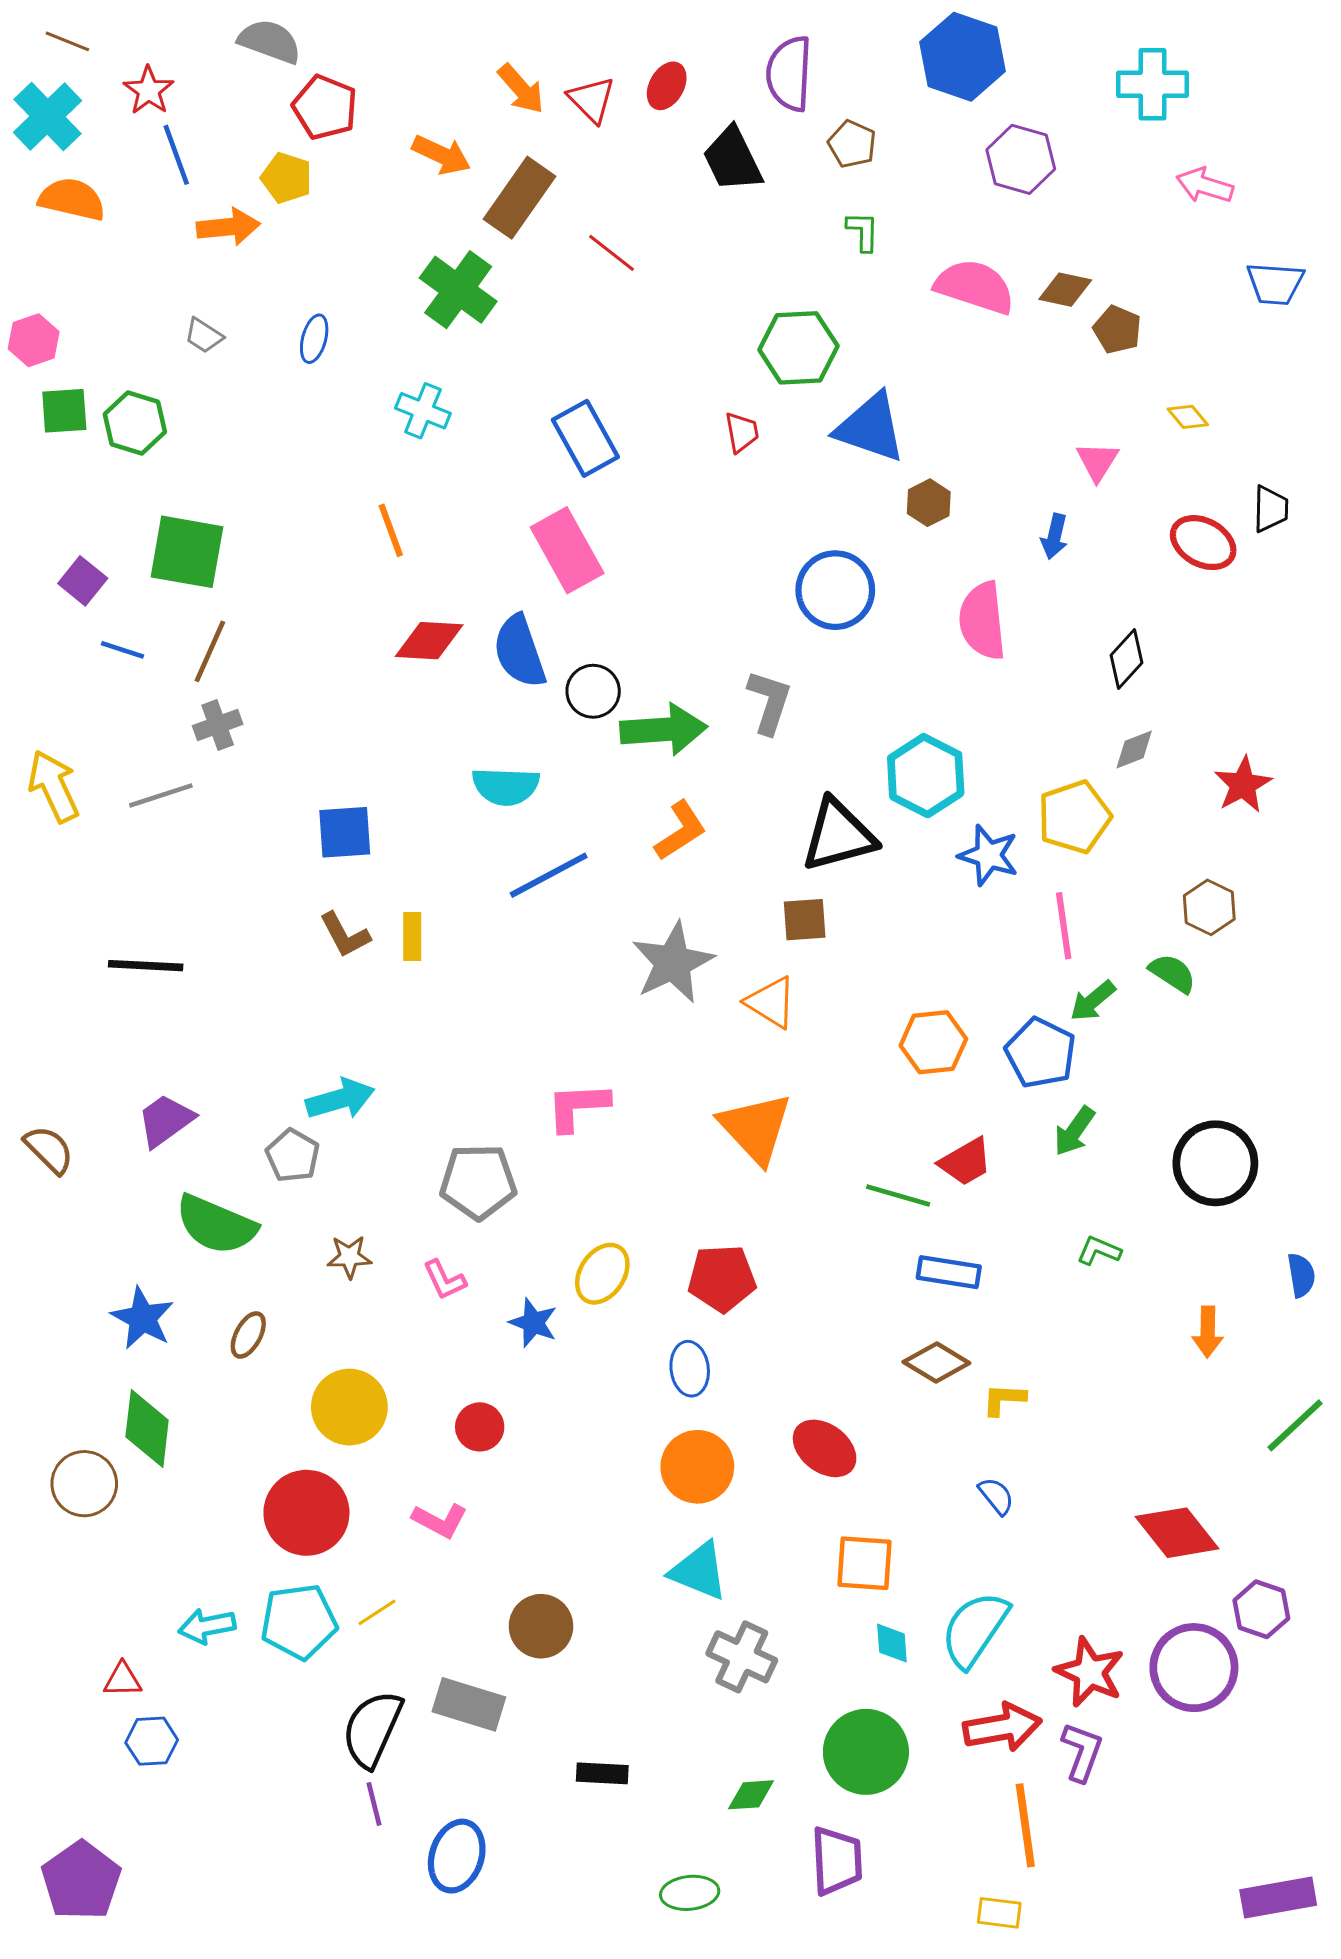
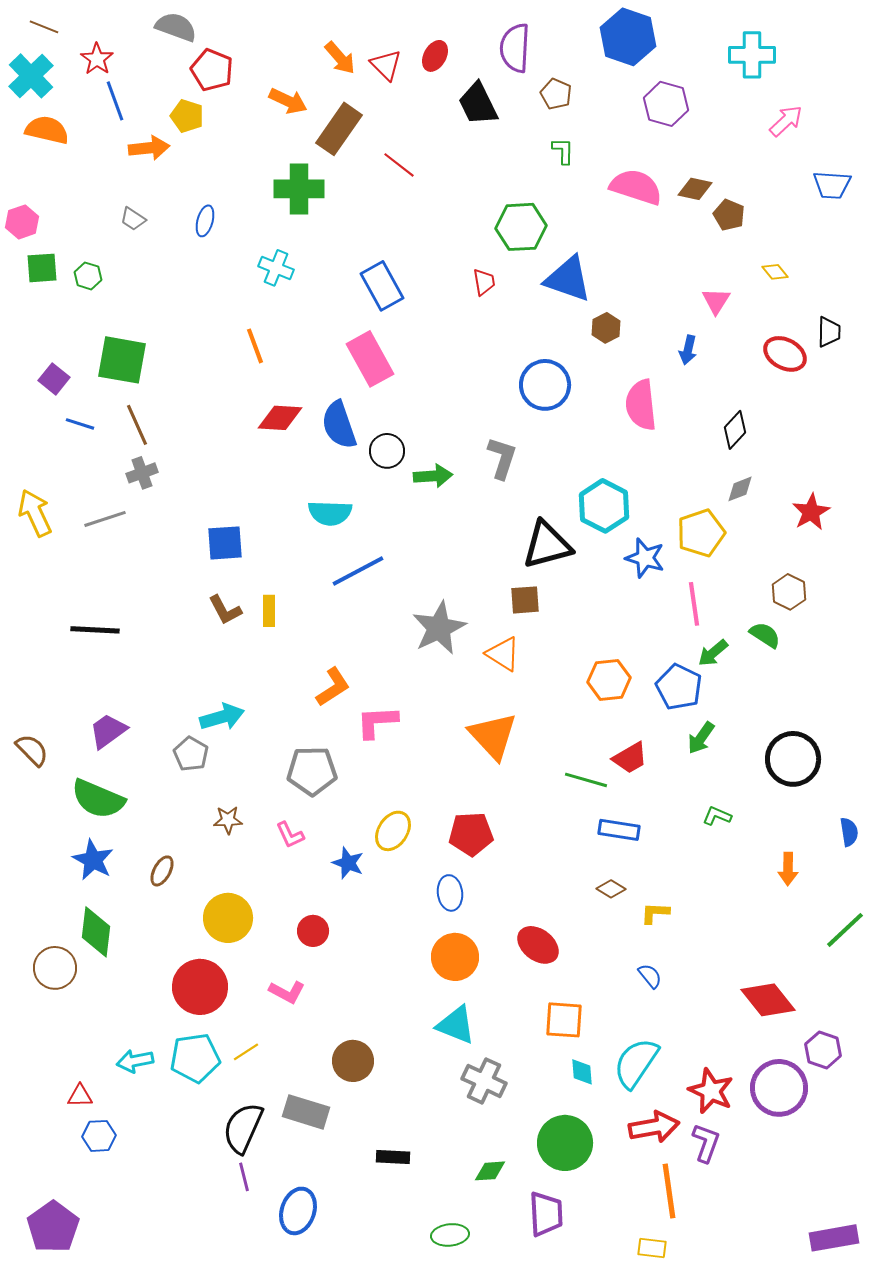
pink arrow: (1205, 185) -> (786, 121), turned 120
green cross: (458, 290) -> (299, 189), turned -36
green hexagon: (135, 423) -> (88, 276), size x0.7
brown line: (210, 651) -> (137, 425), turned -48
green arrow: (664, 730) -> (433, 476), size x0.7
orange L-shape: (680, 831) -> (333, 687), moved
green semicircle: (216, 1225) -> (98, 799), moved
brown diamond: (936, 1363) -> (611, 889), size x0.7

